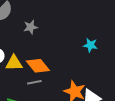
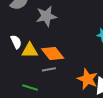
gray star: (31, 27) -> (46, 16), size x1.5

